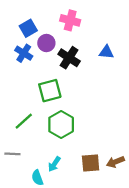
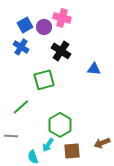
purple circle: (46, 43) -> (44, 27), moved
blue triangle: (106, 52) -> (94, 69), moved
green hexagon: (61, 125) -> (60, 125), moved
brown square: (91, 163) -> (72, 151), moved

